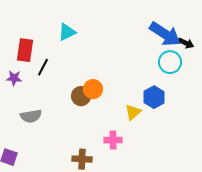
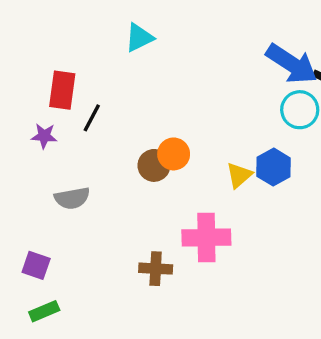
cyan triangle: (67, 32) -> (139, 38), moved
yellow triangle: (133, 112) -> (239, 175), moved
pink cross: (113, 140) -> (206, 237), size x1.6

